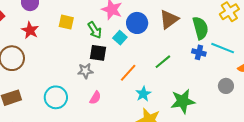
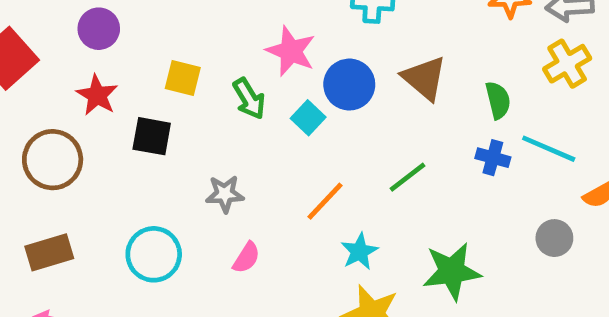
brown triangle: (169, 19) -> (424, 78), turned -45
green semicircle: (200, 28) -> (498, 100), size x0.7
black square: (98, 53) -> (152, 136), moved

